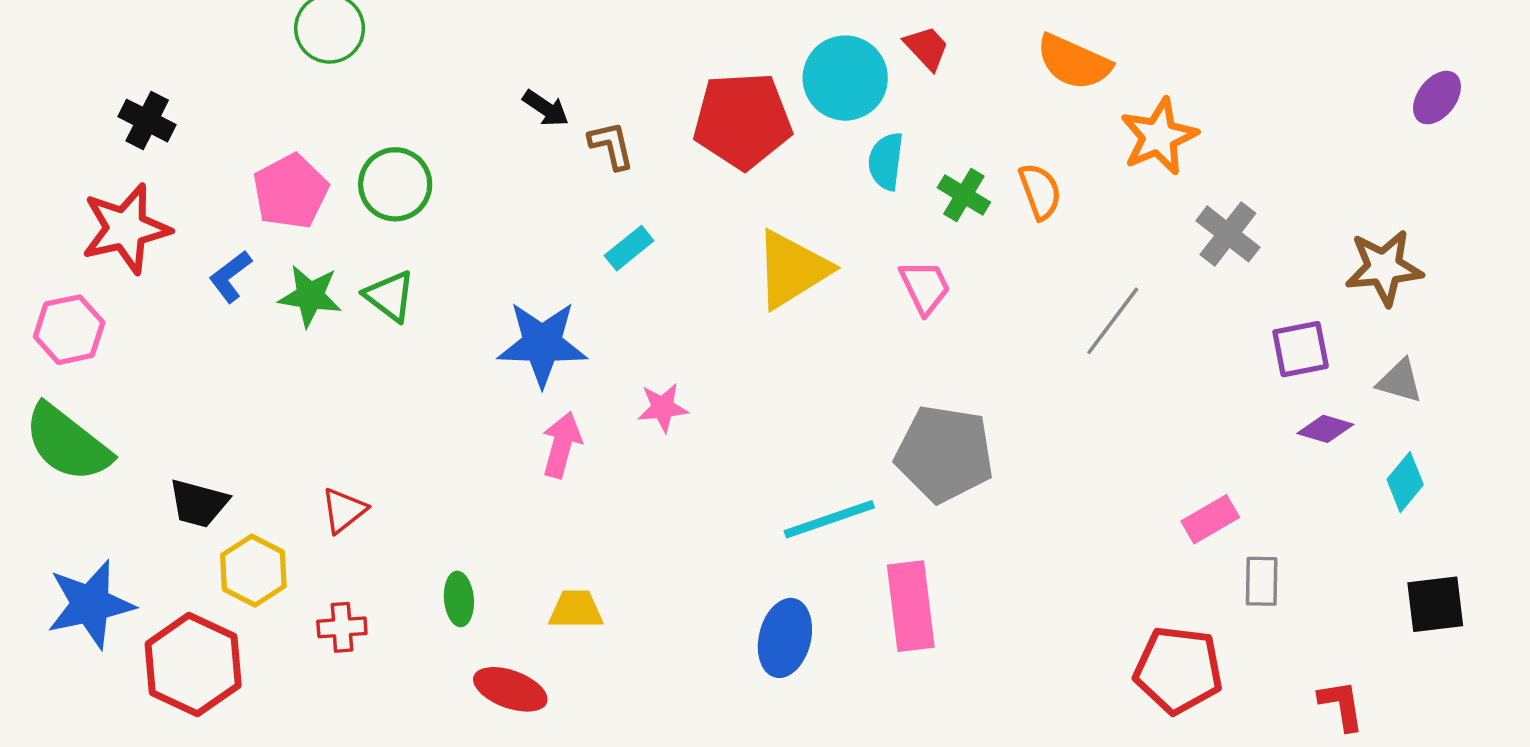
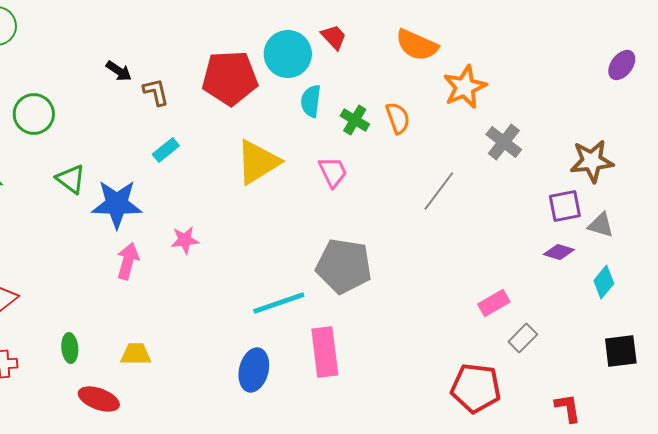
green triangle: (390, 296) -> (71, 179), moved
purple square: (1301, 349) -> (565, 206), moved
gray rectangle: (1262, 581) -> (523, 338), turned 44

